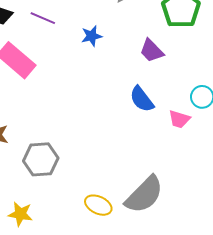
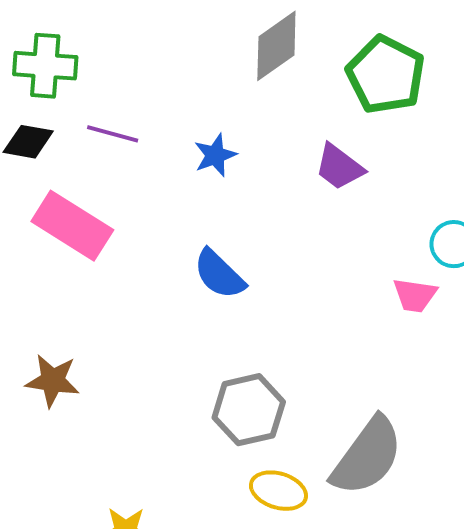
blue semicircle: (142, 99) -> (219, 274), moved
gray hexagon: (41, 159) -> (249, 410), moved

